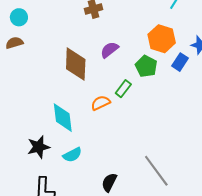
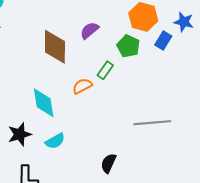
gray line: (156, 171) -> (152, 123), moved, turned -56
black semicircle: (109, 182) -> (108, 163), moved

